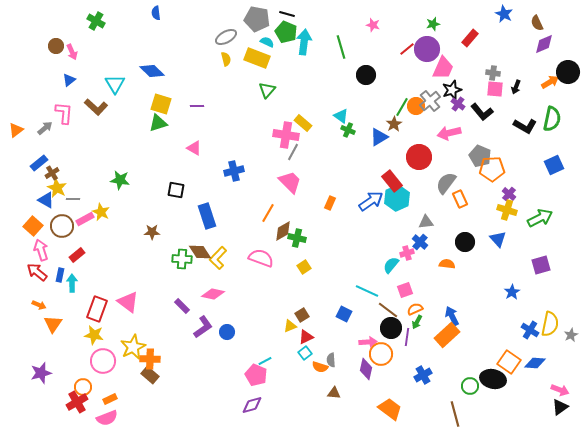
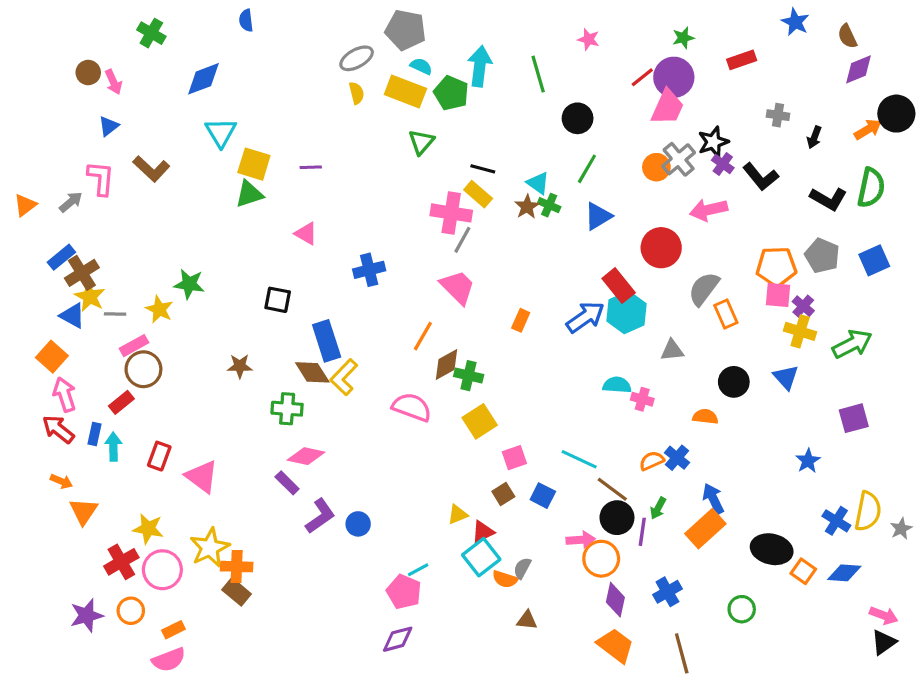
black line: (287, 14) -> (483, 169), moved
green pentagon: (286, 32) -> (451, 93), moved
red rectangle: (470, 38) -> (742, 60), turned 30
pink trapezoid: (443, 68) -> (667, 107), moved
blue diamond: (152, 71) -> (203, 79), moved, turned -65
cyan triangle: (115, 84) -> (221, 132), moved
pink square: (495, 89) -> (778, 295), moved
green line: (402, 107) -> (587, 169), moved
brown star: (394, 124) -> (527, 207), moved
gray pentagon: (480, 156) -> (822, 256), moved
brown cross: (52, 173) -> (82, 273), size x1.5
yellow star: (101, 212) -> (159, 309), moved
brown circle: (62, 226) -> (143, 369), moved
blue cross: (420, 242) -> (677, 458), moved
brown diamond: (200, 252) -> (312, 372), moved
pink cross: (407, 253) -> (642, 399), turned 32
yellow L-shape: (218, 258) -> (344, 377), moved
cyan semicircle: (391, 265) -> (617, 385), moved, turned 54
yellow square: (304, 267) -> (480, 421), size x1.5
pink square: (405, 290) -> (514, 458), moved
pink diamond: (213, 294) -> (306, 456), moved
red rectangle: (97, 309) -> (159, 456), moved, size x0.7
orange semicircle: (415, 309) -> (652, 461), moved
brown square: (302, 315) -> (503, 494), moved
cyan square: (305, 353) -> (481, 557), size x1.6
gray semicircle: (331, 360) -> (522, 568), turned 32
orange square: (509, 362) -> (803, 571), size x0.7
purple diamond: (366, 369) -> (615, 600), moved
purple star: (41, 373) -> (87, 615), moved
black ellipse: (493, 379) -> (772, 549), moved
red cross: (77, 402) -> (121, 562), moved
brown line: (455, 414) -> (682, 653), moved

